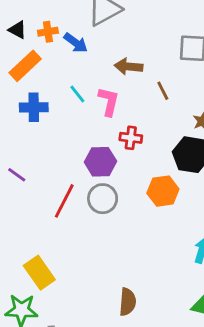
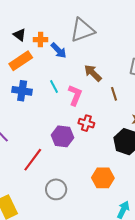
brown arrow: (128, 67) -> (93, 73), turned 30
orange hexagon: (163, 191) -> (103, 178), moved
gray circle: (103, 199) -> (56, 189), moved

